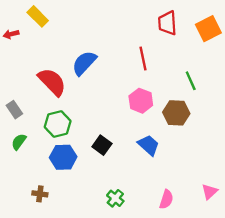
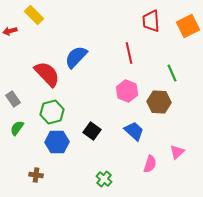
pink triangle: (210, 192) -> (177, 152), moved
pink semicircle: (166, 199) -> (150, 164), moved

